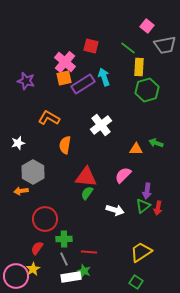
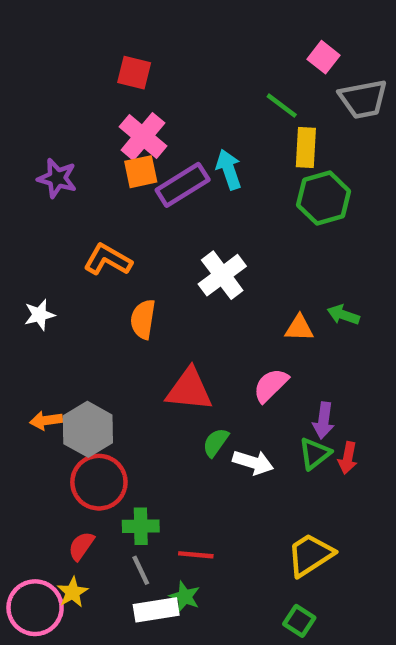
red square: (91, 46) -> (134, 73), moved
gray hexagon: (33, 172) -> (88, 429), moved
green semicircle: (87, 193) -> (216, 443), moved

